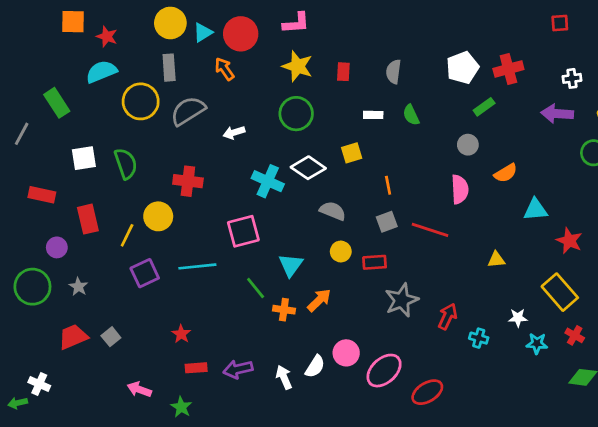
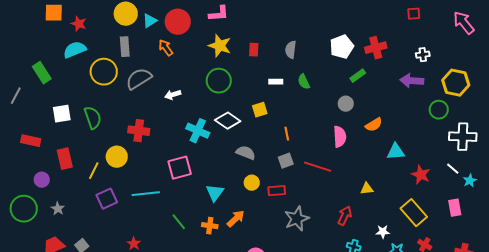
green line: (256, 288) -> (179, 222), moved
red arrow: (448, 316) -> (345, 216), moved

